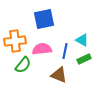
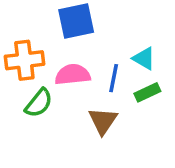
brown triangle: (59, 75) -> (103, 121), turned 42

